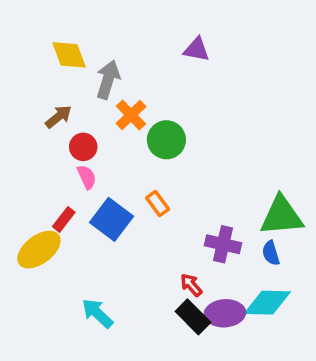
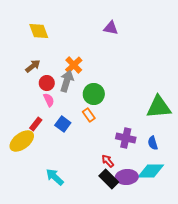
gray arrow: (108, 80) -> (67, 81), moved
green circle: (166, 140) -> (94, 94), moved
green triangle: (282, 216) -> (159, 107), moved
blue square: (112, 219) -> (63, 124), size x0.7

